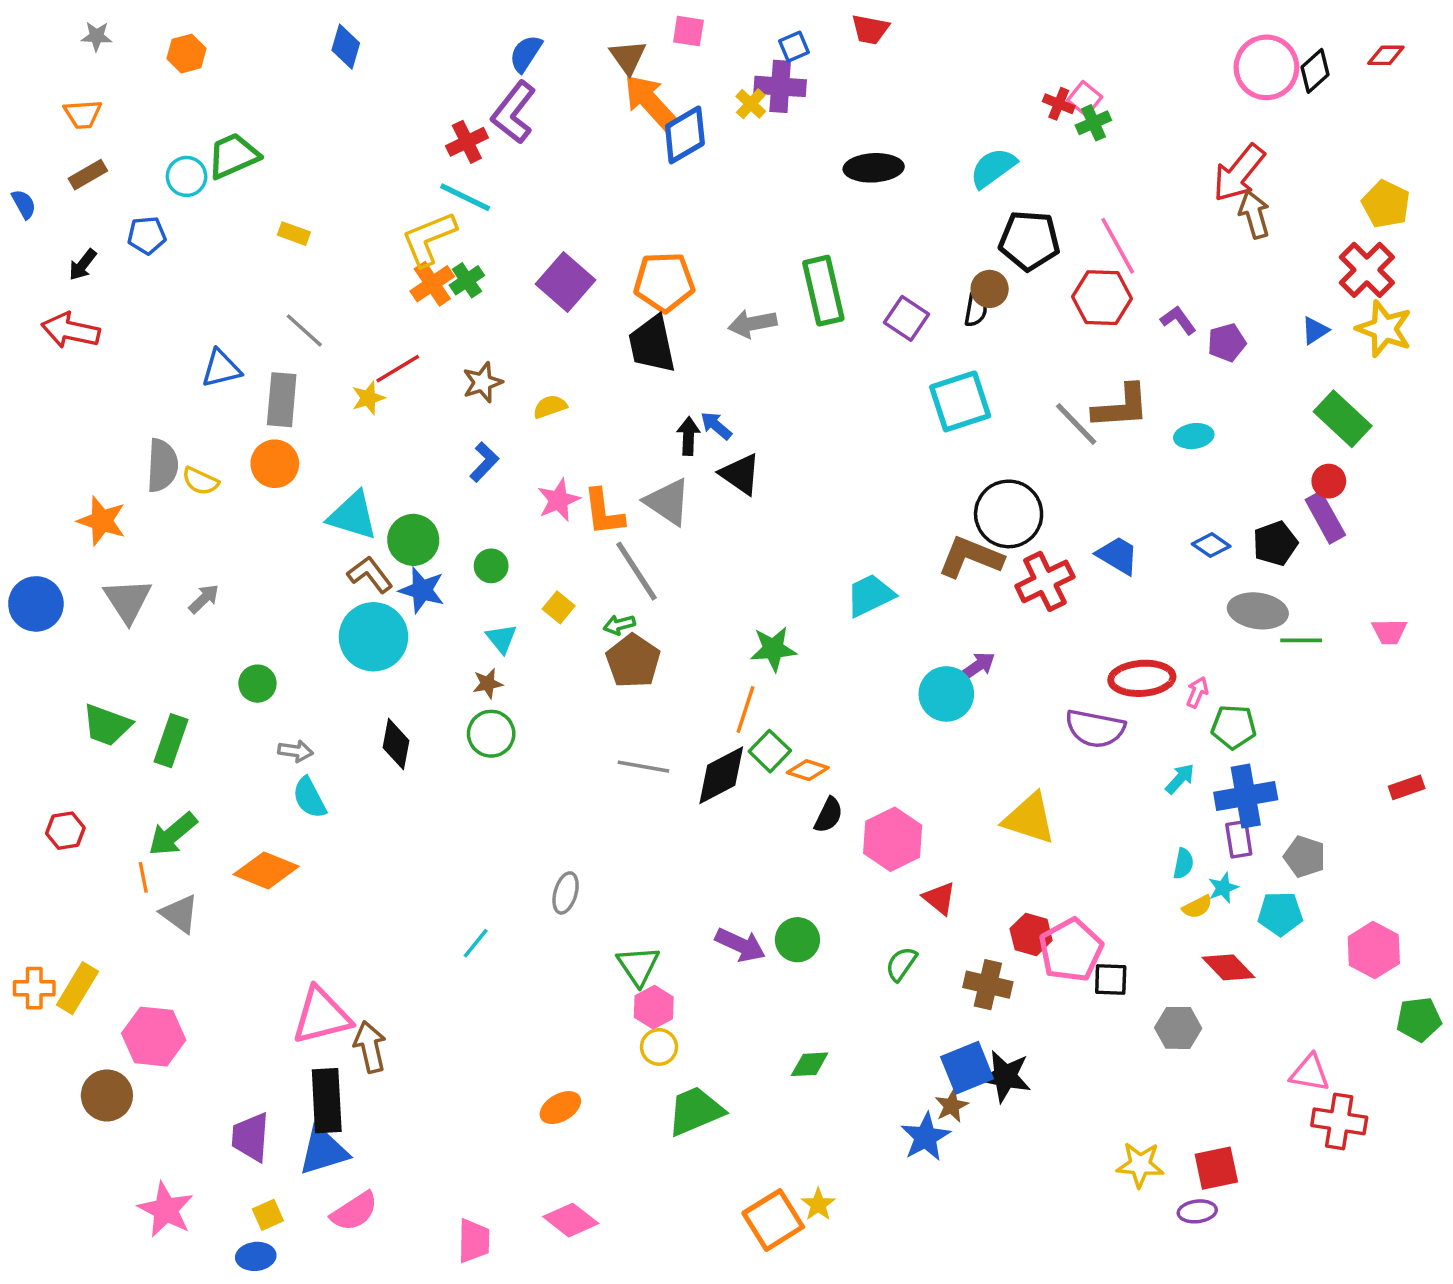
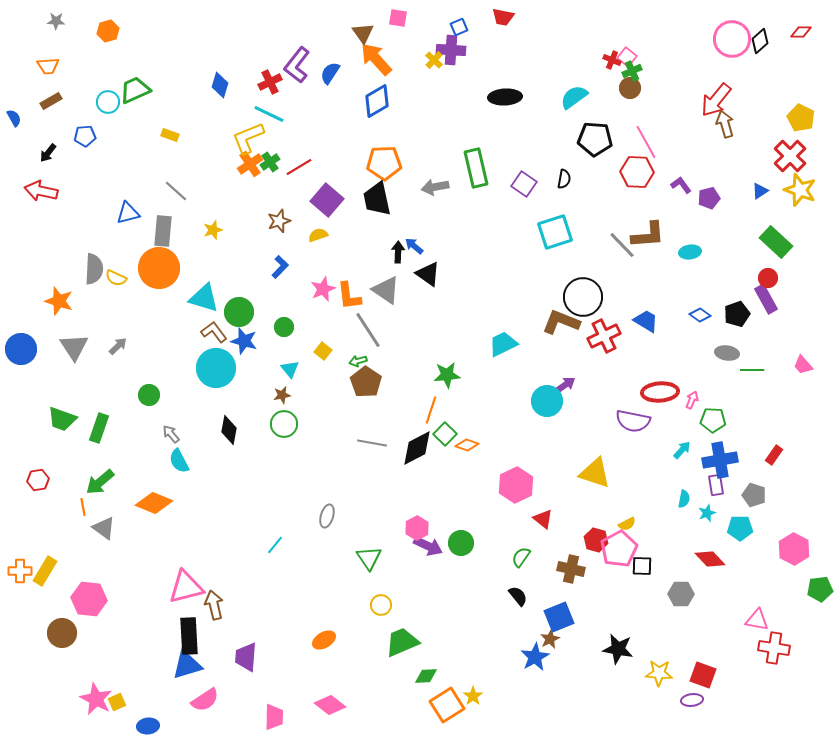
blue diamond: (346, 47) -> (220, 85), moved
blue semicircle: (526, 54) -> (330, 73), moved
blue diamond: (685, 135) -> (377, 101), moved
purple square: (566, 282) -> (327, 200), moved
brown circle: (990, 289) -> (630, 88), moved
red line: (398, 369) -> (299, 167), moved
orange circle: (275, 464) -> (159, 268), size x1.5
gray ellipse: (1258, 611) -> (727, 353), size x0.7
pink trapezoid: (1389, 632) -> (803, 365), turned 50
gray arrow: (296, 751) -> (171, 434), turned -138
red rectangle: (1407, 787) -> (774, 455), moved, turned -36
black semicircle: (829, 815) -> (518, 596), moved, turned -65
yellow semicircle: (1197, 907) -> (627, 524), moved
pink hexagon: (654, 1007) -> (417, 528), moved
green diamond: (810, 1064) -> (426, 676), moved
black star: (1005, 1076) -> (618, 649), moved
purple trapezoid: (251, 1137) -> (246, 657), moved
red square: (1216, 1168) -> (703, 675), turned 32
yellow square: (268, 1215) -> (117, 702), moved

